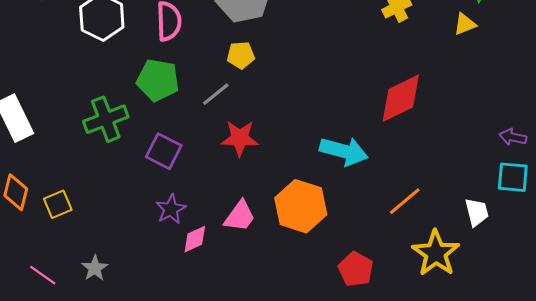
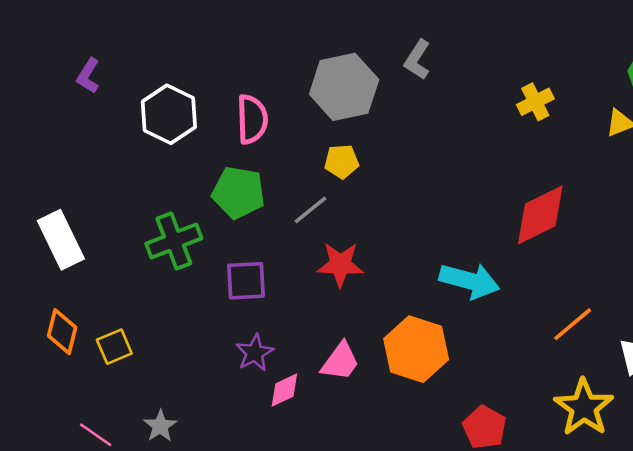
purple square: (164, 151) -> (246, 281), turned -30
orange line: (405, 201) -> (573, 324), moved

